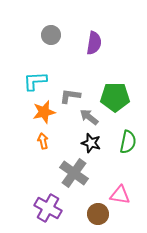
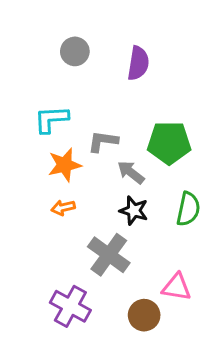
orange arrow: (43, 141) -> (63, 208), turned -91

